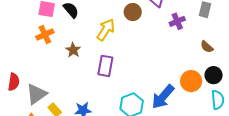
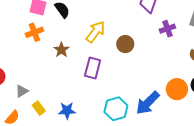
brown circle: (133, 12) -> (125, 44), moved
gray triangle: (36, 94) -> (22, 91), size x0.6

